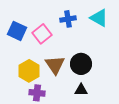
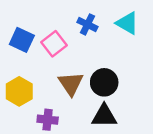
blue cross: (68, 19) -> (87, 24), turned 35
yellow hexagon: (29, 71) -> (19, 91), moved
black triangle: (81, 90) -> (104, 116), size x1.5

